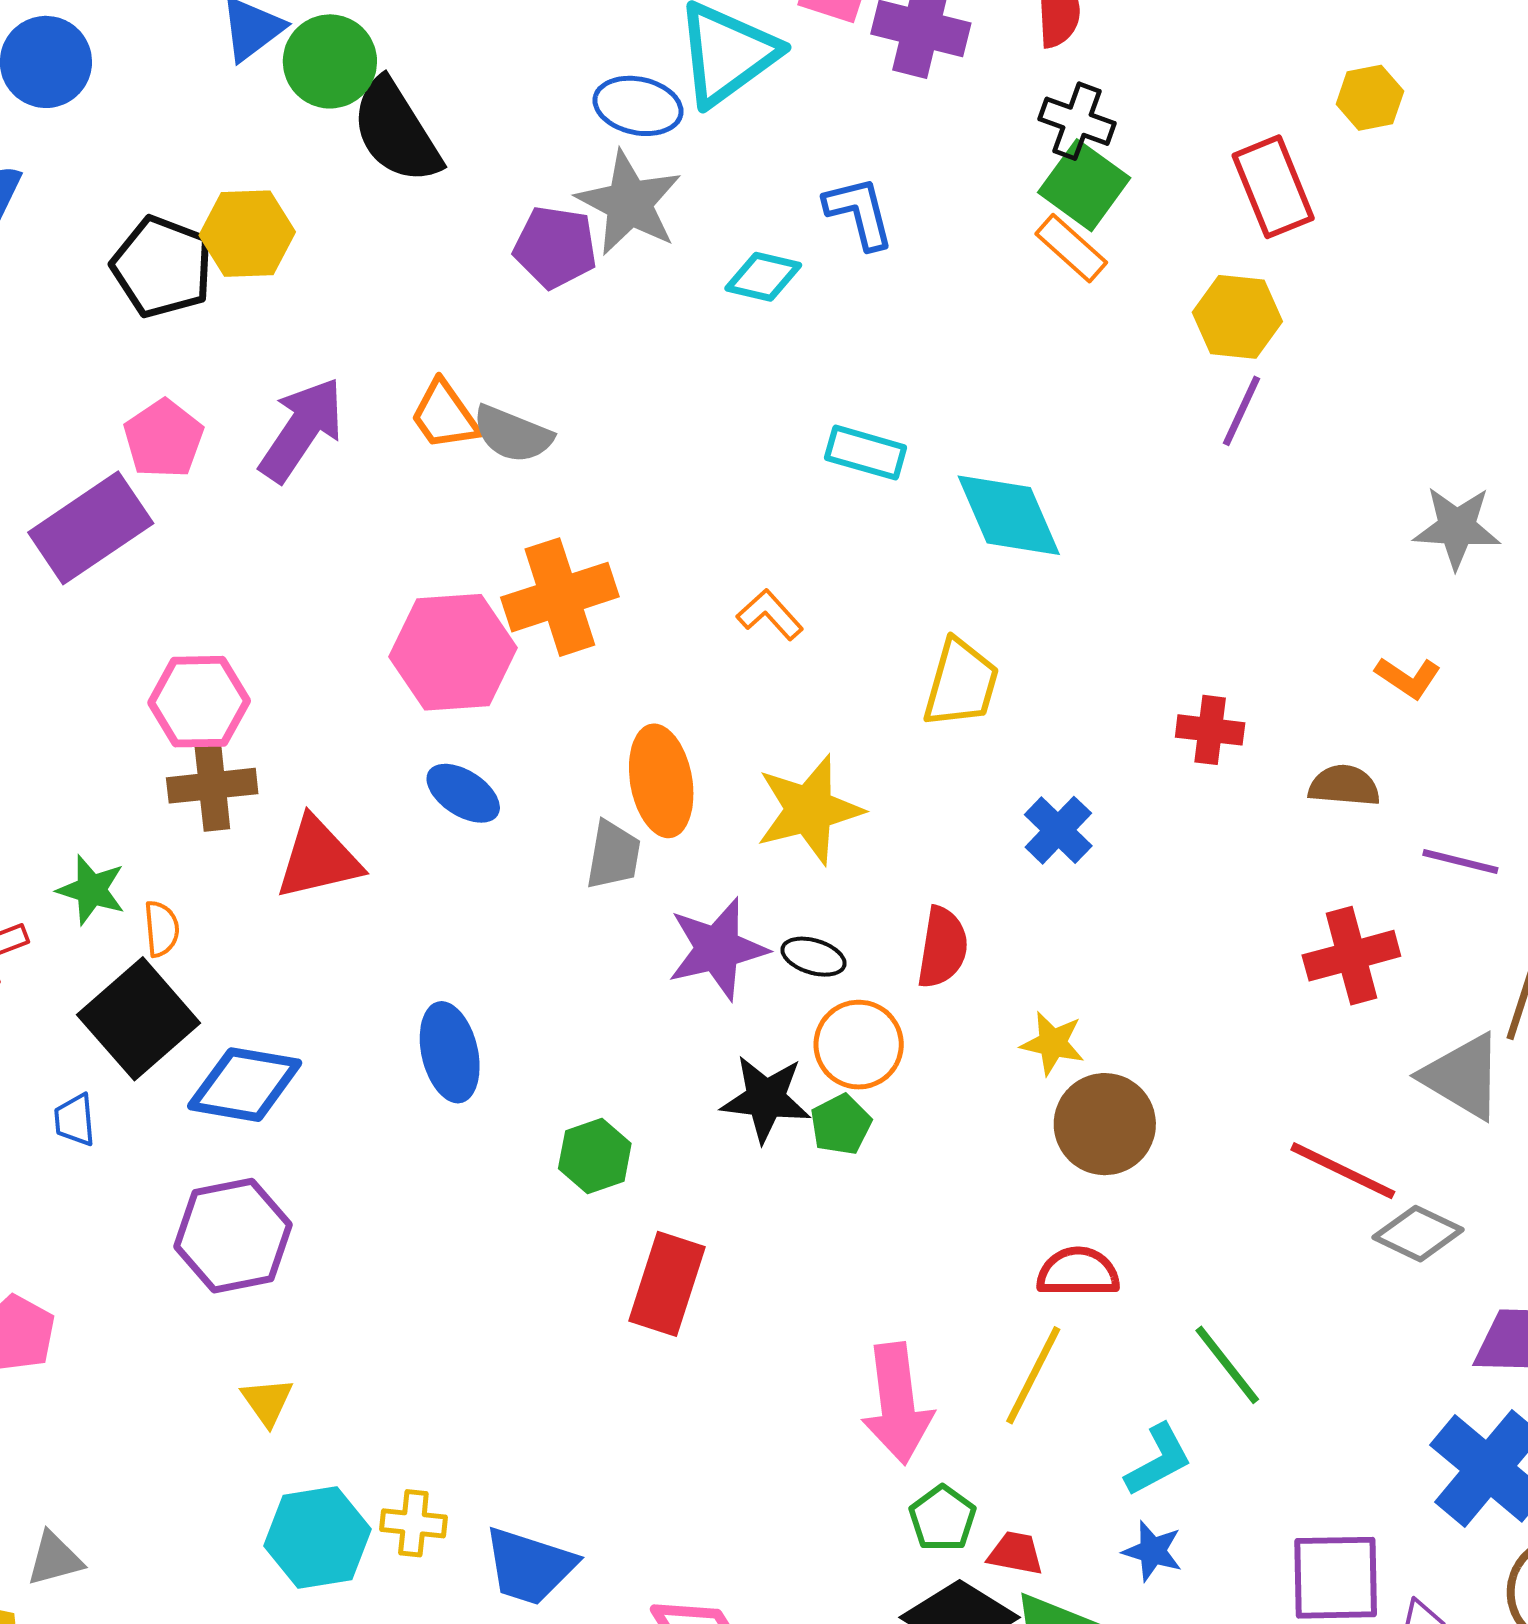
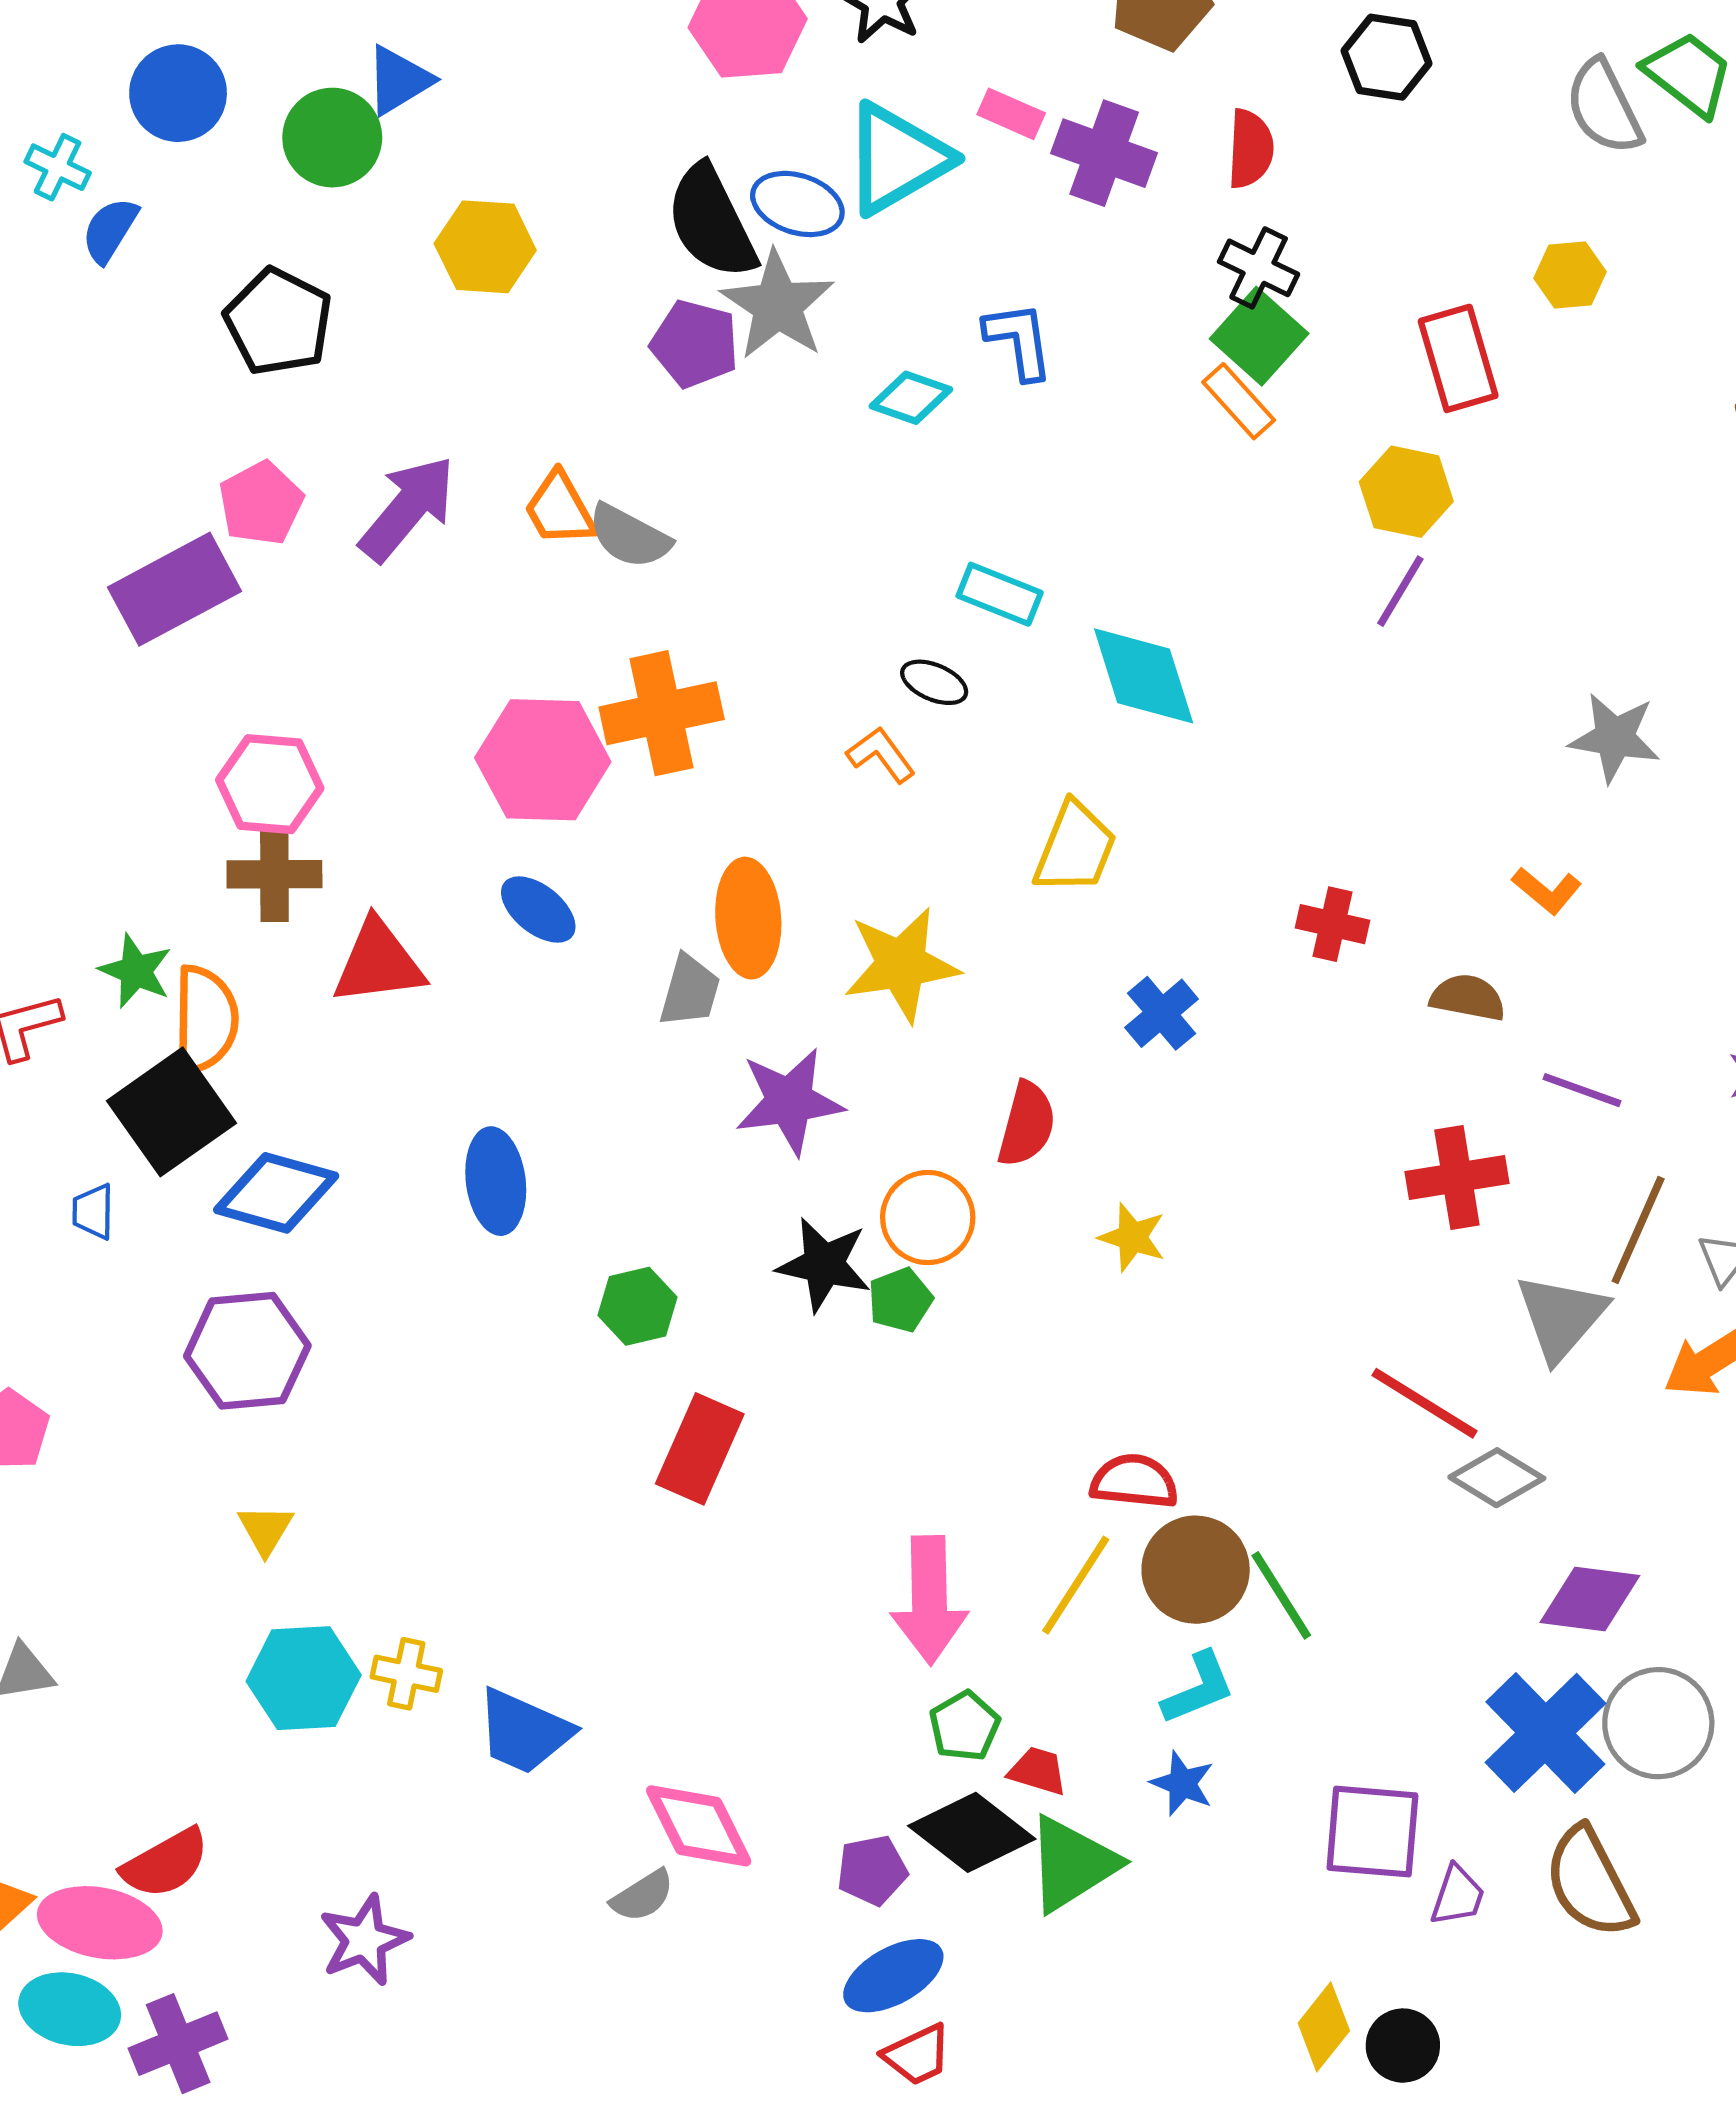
green circle: (330, 61) -> (332, 138), moved
black semicircle: (396, 131) -> (711, 222), moved
yellow hexagon: (247, 234) -> (485, 247), moved
orange semicircle: (161, 929) -> (205, 1019), size x1.8
black ellipse: (813, 957) -> (934, 682), moved
gray triangle: (1463, 1076) -> (1561, 1317), turned 34
brown circle: (1105, 1124) -> (1196, 1570), moved

